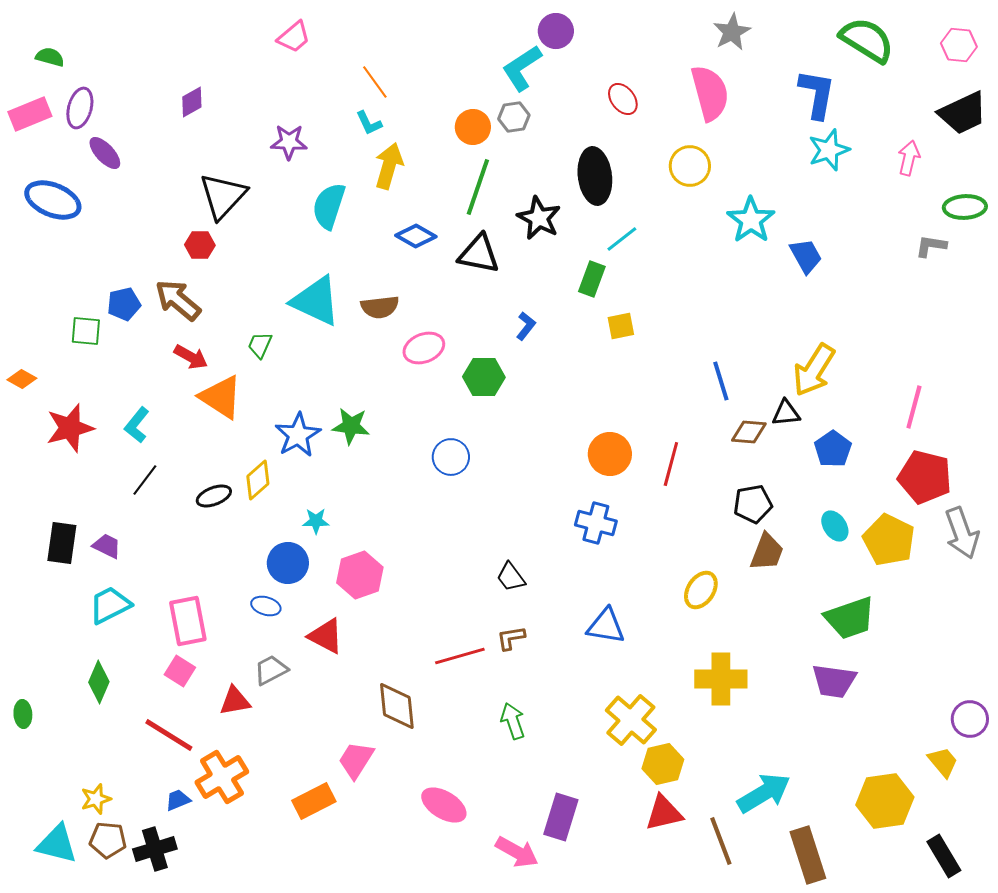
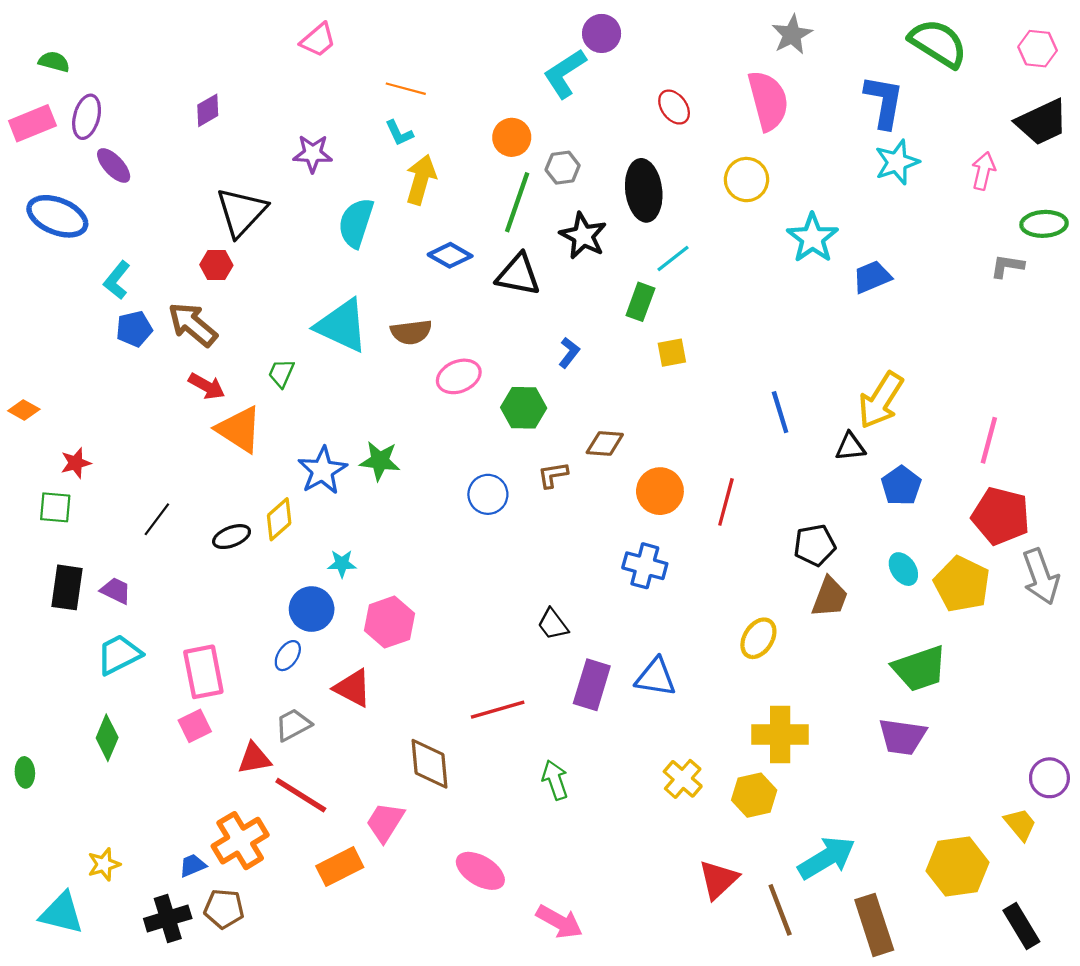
orange line: (375, 82) -> (406, 89), turned -39
gray hexagon: (514, 117) -> (563, 168), moved
blue trapezoid: (806, 256) -> (872, 277), turned -84
green square: (86, 331) -> (55, 507), moved
cyan L-shape: (137, 425) -> (117, 280), moved
red star: (70, 428) -> (76, 463), size x0.6
brown diamond: (749, 432) -> (605, 444), moved
blue ellipse: (266, 606) -> (288, 656), turned -72
brown L-shape: (511, 638) -> (553, 475), moved
pink square: (180, 671) -> (195, 726), turned 32
yellow cross: (631, 720) -> (683, 779), size x0.7
red line: (169, 735) -> (301, 795), moved
yellow hexagon: (663, 764) -> (754, 795), moved
red triangle: (664, 813) -> (718, 880), turned -30
purple rectangle: (561, 817) -> (592, 685), moved
brown pentagon: (108, 840) -> (224, 909), moved

